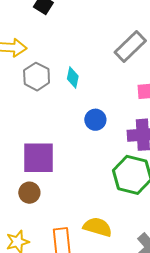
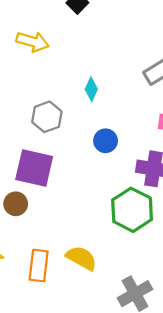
gray hexagon: (37, 77) -> (47, 117), moved

